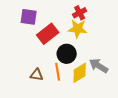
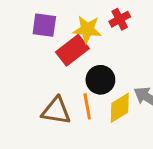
yellow star: (78, 29) -> (87, 30), moved
brown triangle: (37, 75) -> (56, 111), size x1.5

